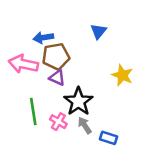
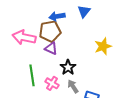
blue arrow: (43, 38) -> (57, 16), moved
yellow star: (122, 75) -> (103, 46), turned 30
black star: (78, 102) -> (68, 67), size x0.7

